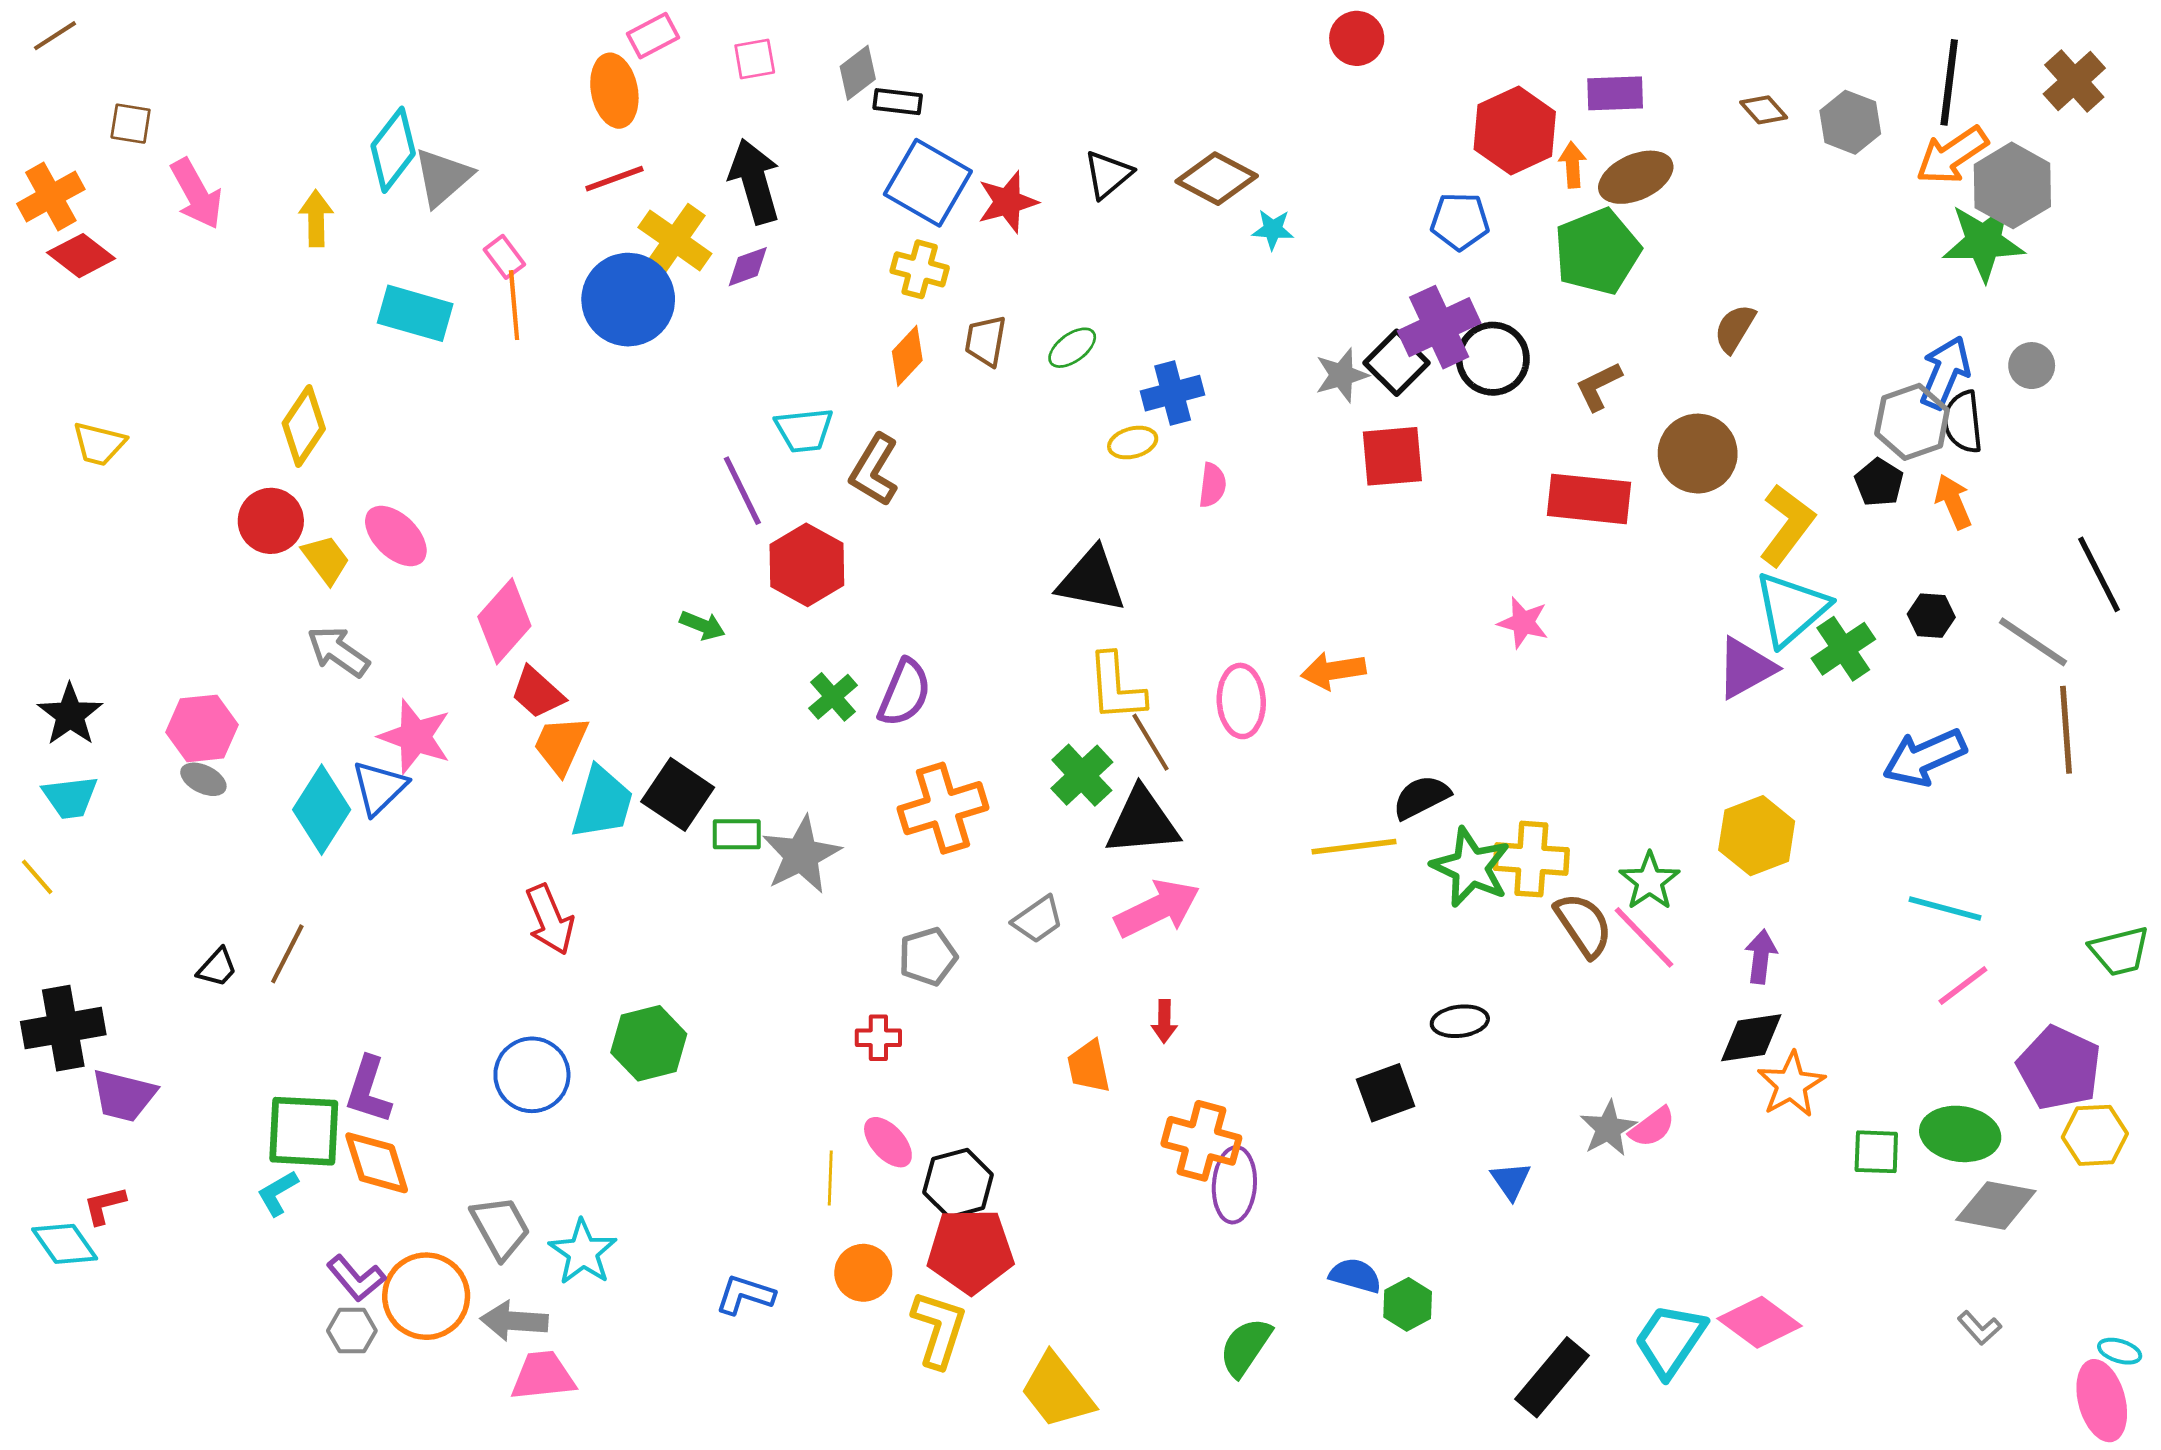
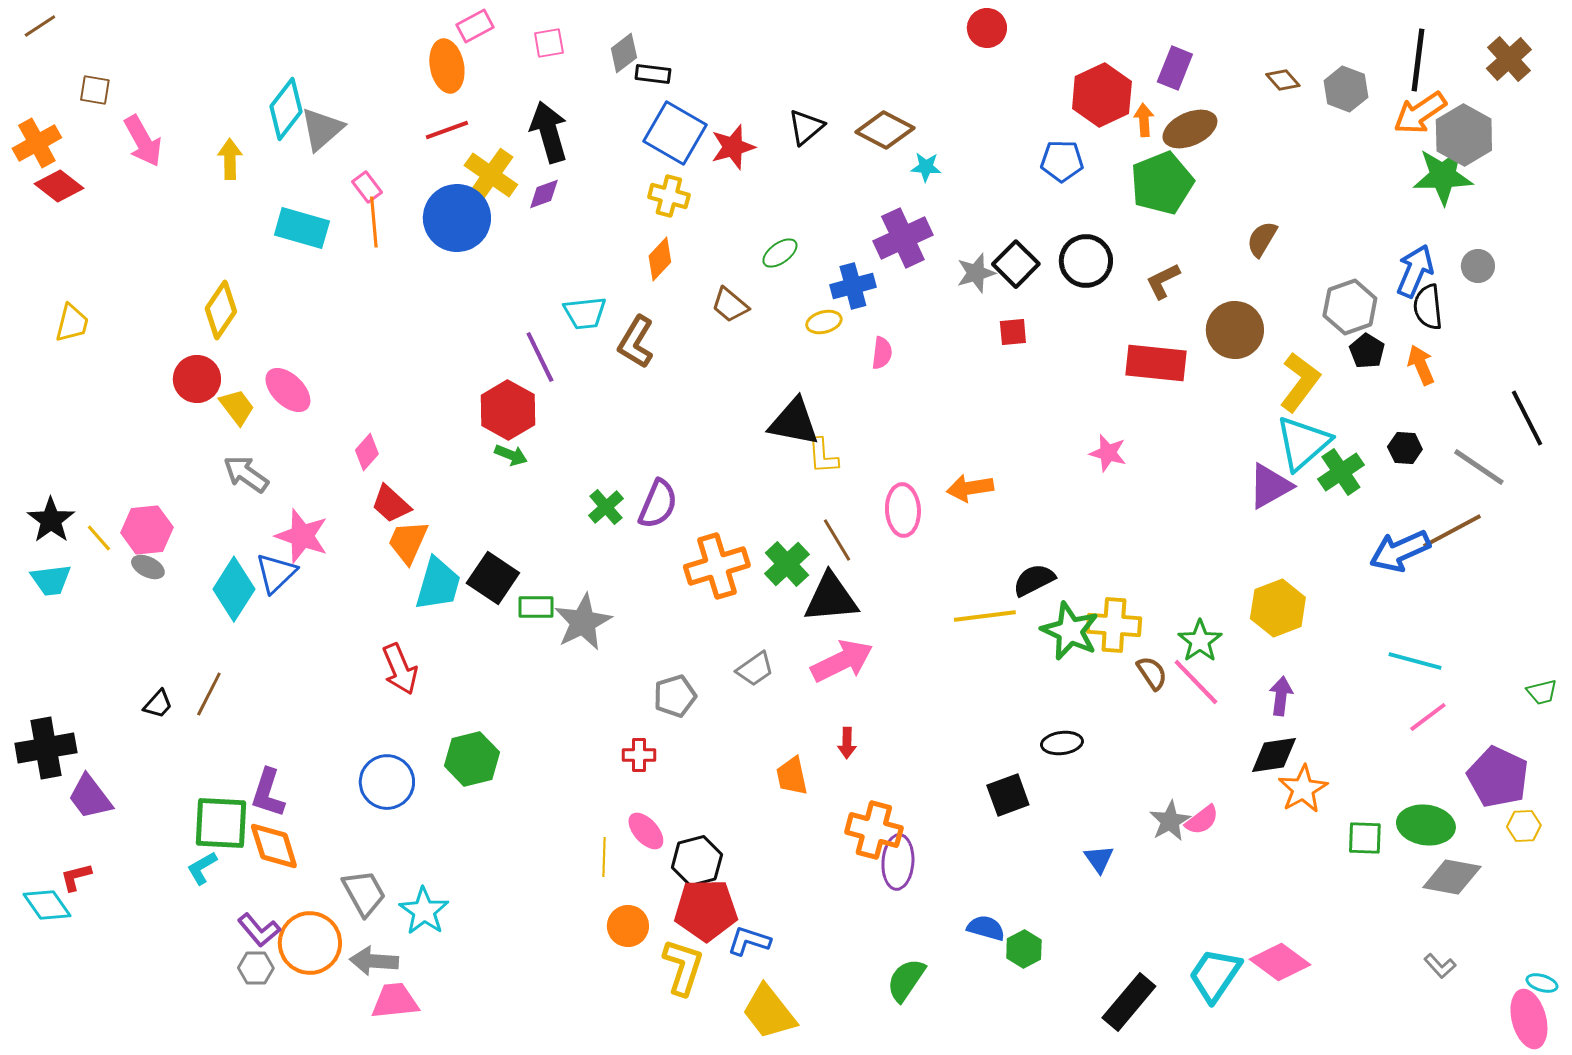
purple rectangle: (1615, 93) -> (1175, 68), turned -66
purple cross: (1439, 327) -> (903, 238), moved
brown trapezoid: (986, 341) -> (730, 305), moved, turned -60
gray hexagon: (1912, 422) -> (1350, 307), moved
yellow trapezoid: (99, 444) -> (72, 323), turned -90
red square: (1392, 456) -> (1013, 332), size x0.6
red hexagon: (807, 565) -> (508, 410), moved
pink diamond: (504, 621) -> (367, 452), size x0.6
yellow L-shape: (1116, 687) -> (823, 456), moved, size x0.7
brown line: (2066, 730) -> (1452, 531), moved, turned 66
orange cross: (943, 808) -> (717, 566), moved
yellow line: (37, 877) -> (99, 538), moved
brown semicircle: (1584, 925) -> (1152, 673), size x0.7
green trapezoid: (2120, 951) -> (1542, 692), size x0.7
purple trapezoid: (124, 1095) -> (90, 797), turned 39
yellow hexagon: (2095, 1135) -> (1524, 826), size x0.7
blue L-shape: (745, 1295) -> (749, 941), moved

